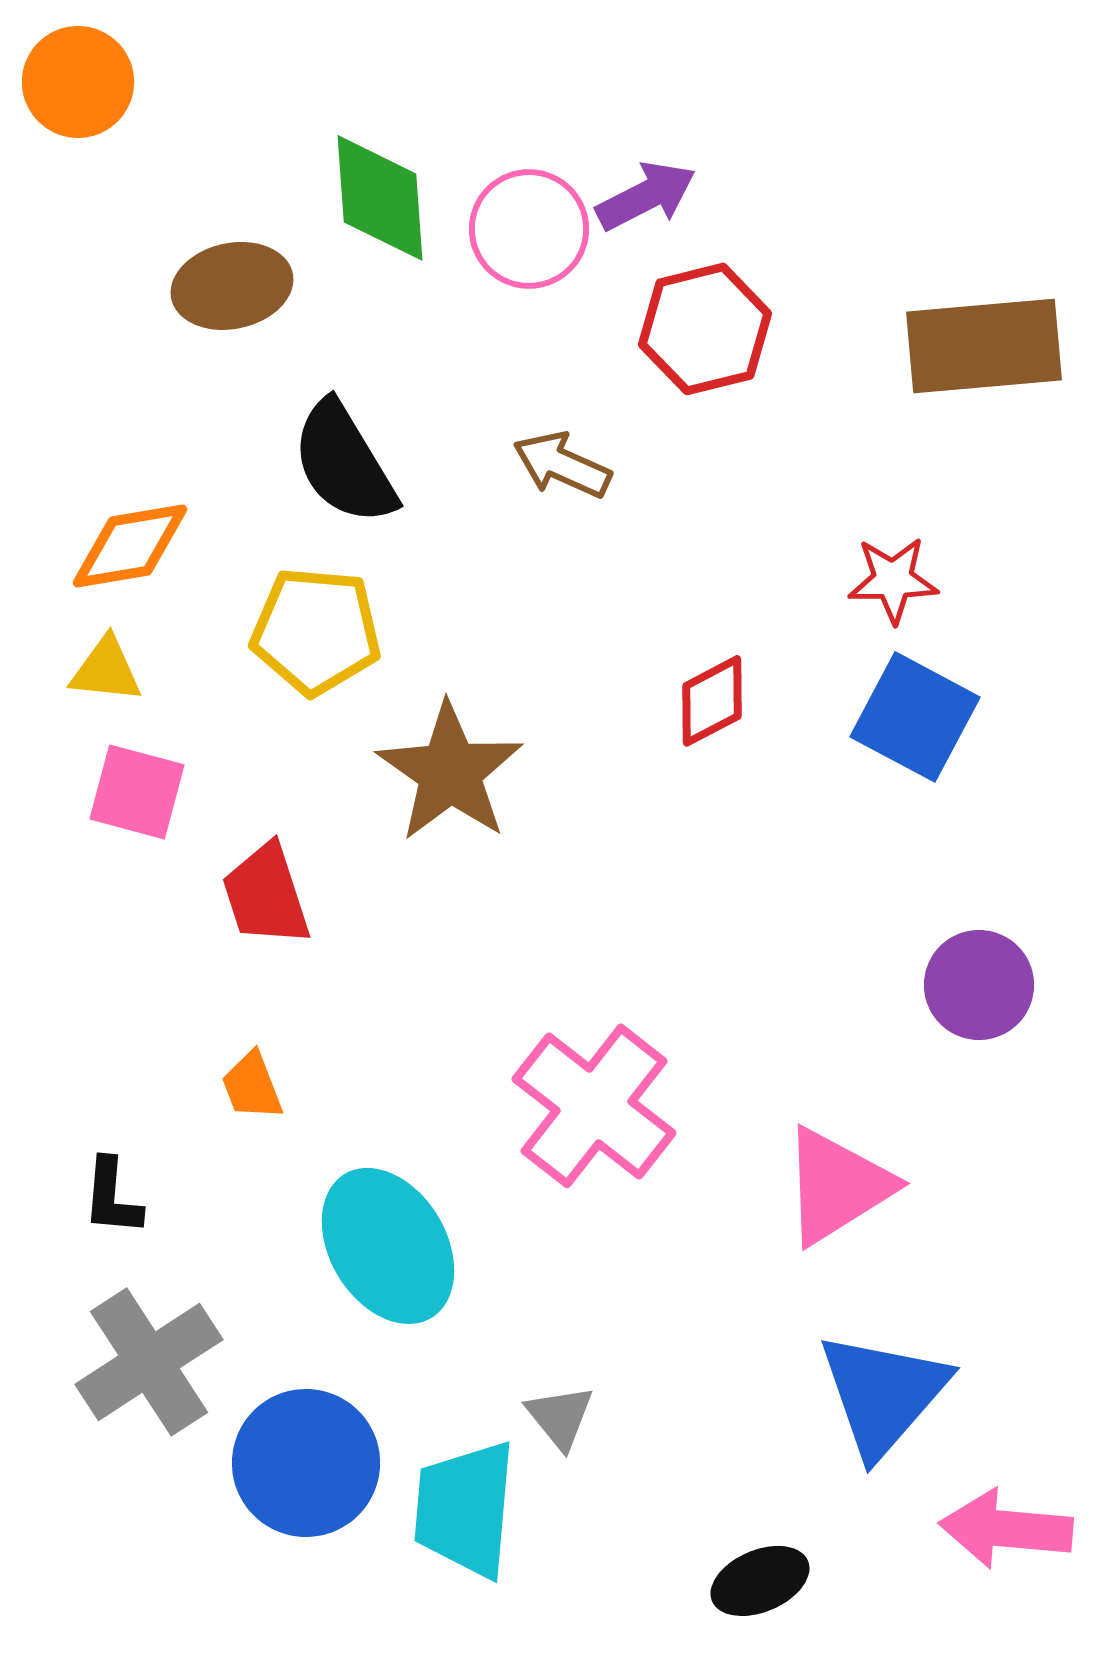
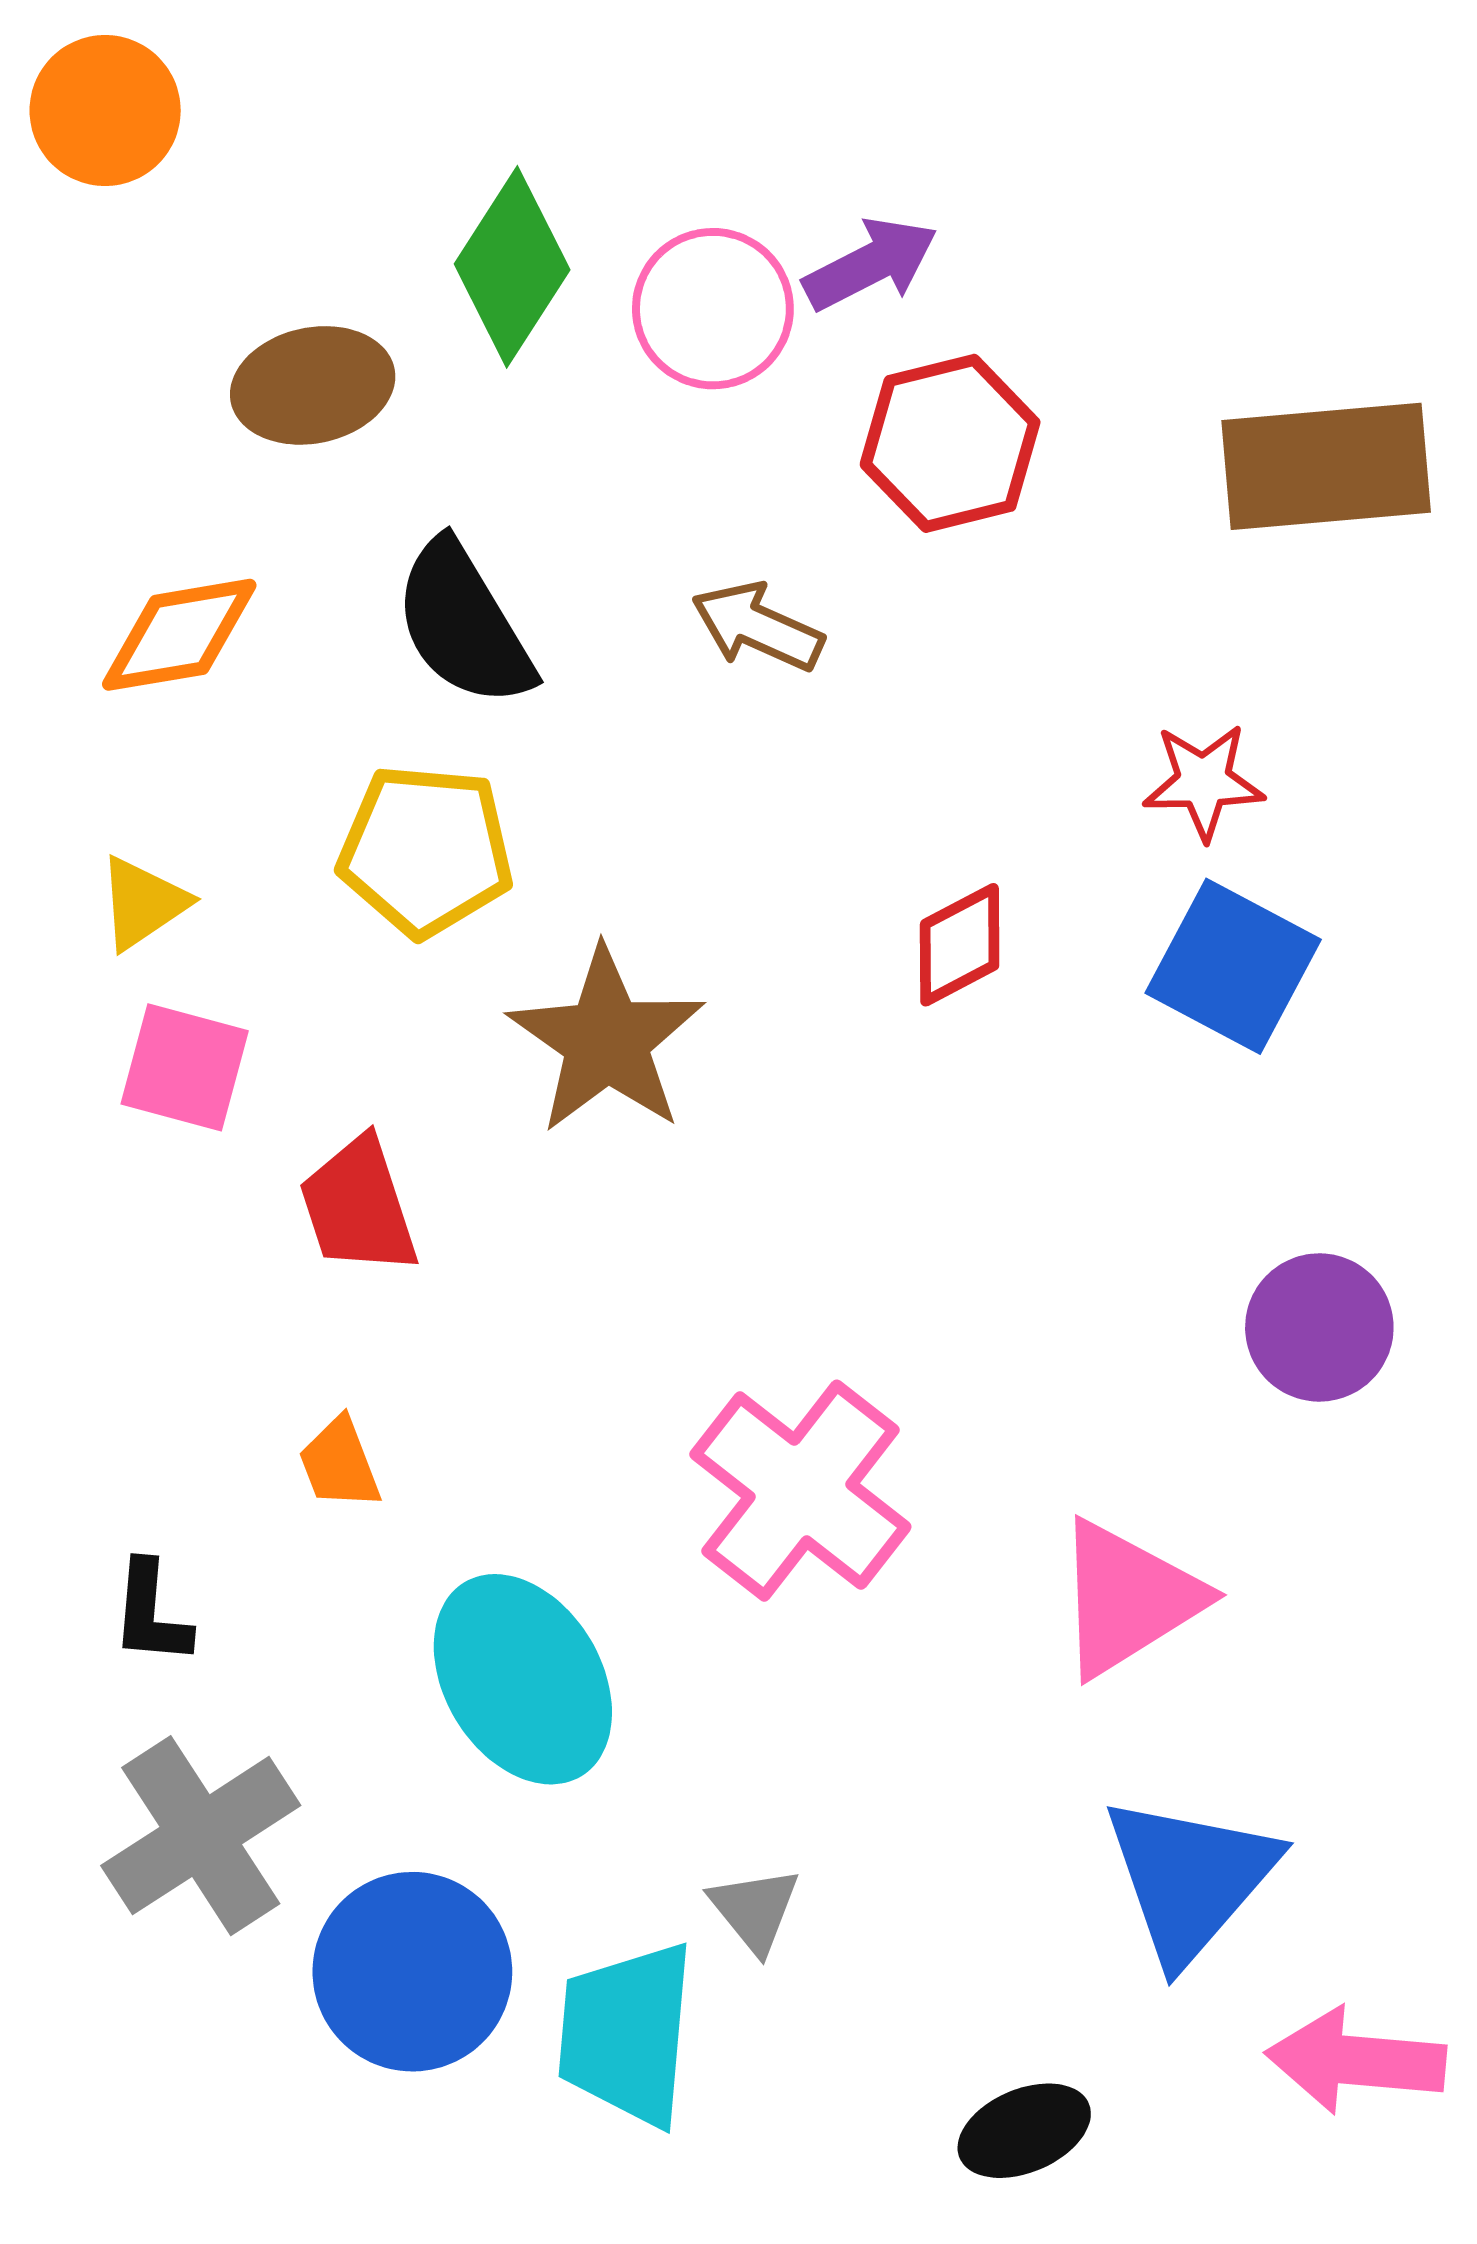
green diamond: (380, 198) -> (512, 267), turned 37
orange diamond: (130, 546) -> (179, 635), moved
yellow triangle: (106, 670) -> (143, 903), turned -40

